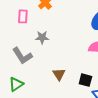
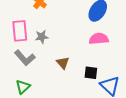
pink rectangle: (23, 16) -> (20, 31), moved, size x1.5
brown triangle: (59, 74) -> (63, 63), moved

